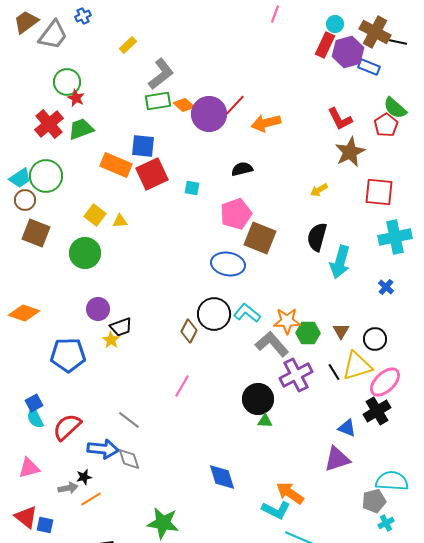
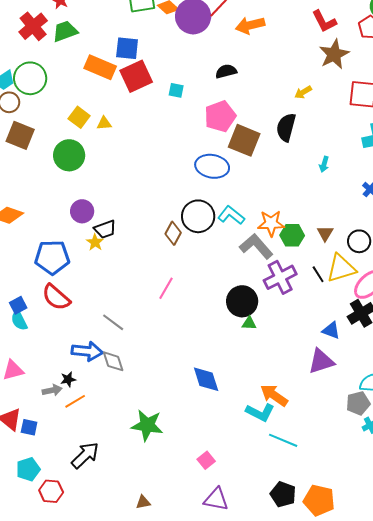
black semicircle: (317, 237) -> (286, 127), moved
cyan arrow: (340, 262) -> (324, 164), size x0.5
red semicircle: (67, 427) -> (56, 297), moved, turned -96

